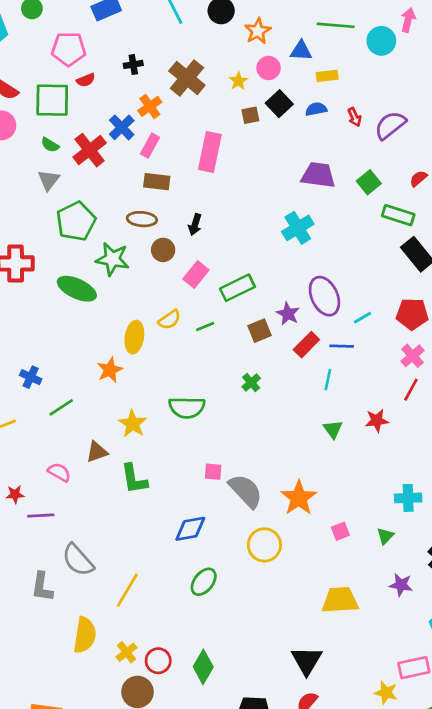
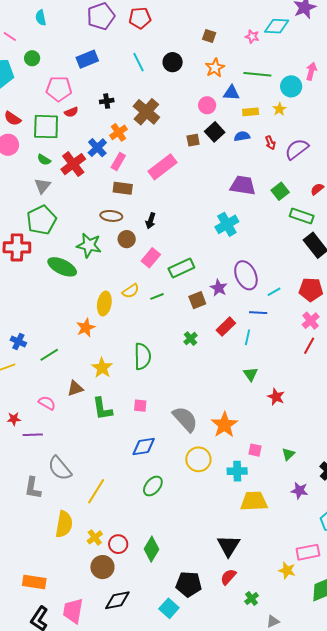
orange star: (258, 31) -> (215, 68), moved
yellow star: (238, 81) -> (279, 109), moved
pink rectangle: (210, 152) -> (163, 167), turned 40
green pentagon: (76, 221) -> (41, 220), moved
red rectangle: (306, 345) -> (226, 327), moved
blue cross: (31, 377) -> (18, 342), moved
green semicircle: (187, 408) -> (142, 356), turned -92
red star: (377, 421) -> (276, 397), moved, turned 30
pink square: (213, 472) -> (140, 406), moved
cyan cross: (408, 498) -> (237, 471), moved
pink square: (340, 531) -> (255, 450), turned 32

